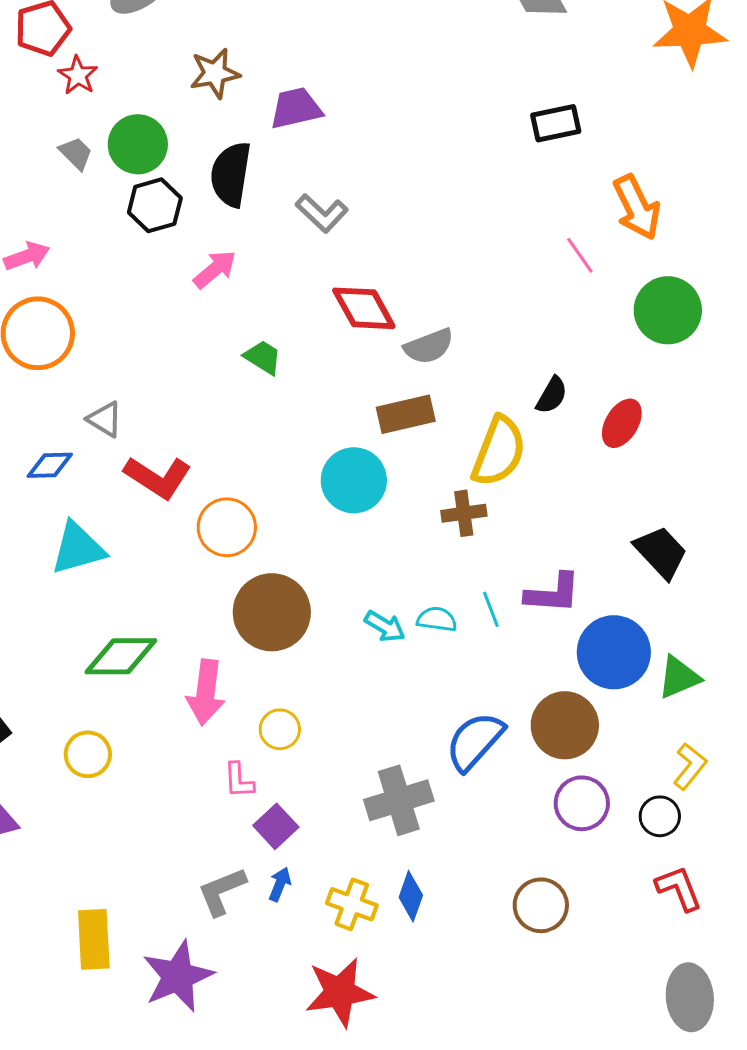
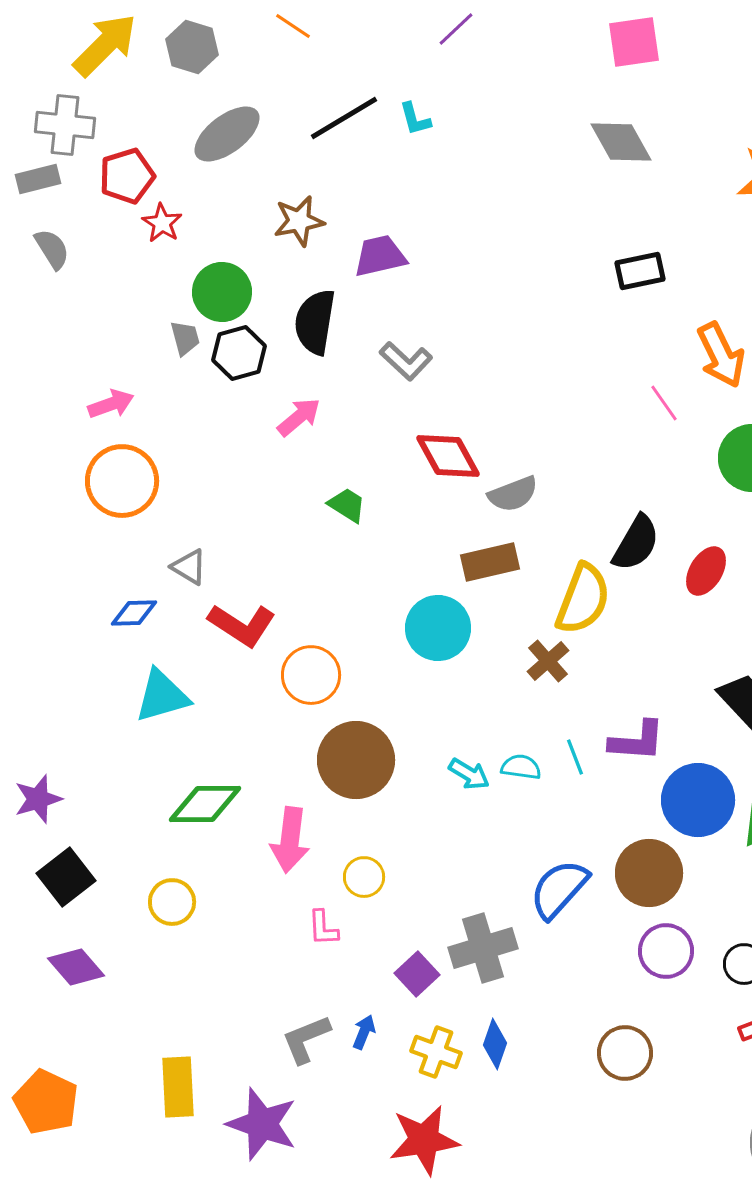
gray trapezoid: (76, 153) -> (185, 338), moved, turned 30
black semicircle: (552, 395) -> (636, 543), size x1.5
brown cross: (464, 513) -> (548, 661), turned -33
purple square: (276, 826) -> (417, 974), moved
purple star: (178, 976) -> (262, 1124), turned -30

